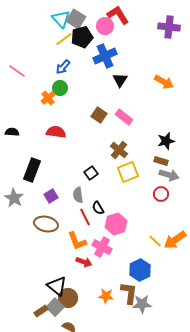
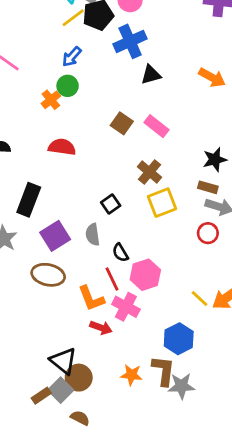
black triangle: (120, 80) -> (151, 75), turned 42
purple square: (51, 196) -> (55, 236), size x1.5
red line: (85, 217) -> (112, 279), moved

